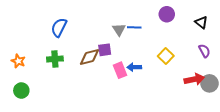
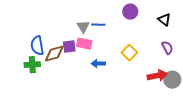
blue semicircle: (59, 27) -> (37, 46), moved, turned -36
green cross: (55, 59) -> (32, 65), moved
pink rectangle: (120, 70) -> (84, 44), moved, turned -56

